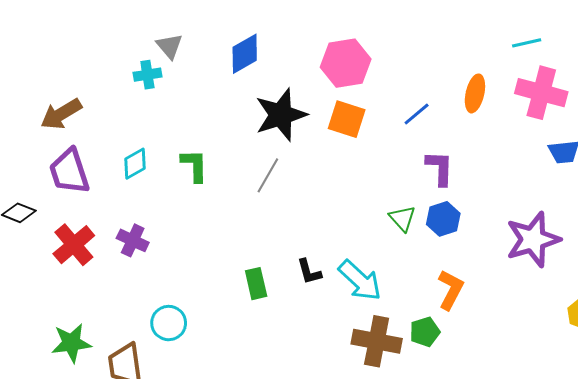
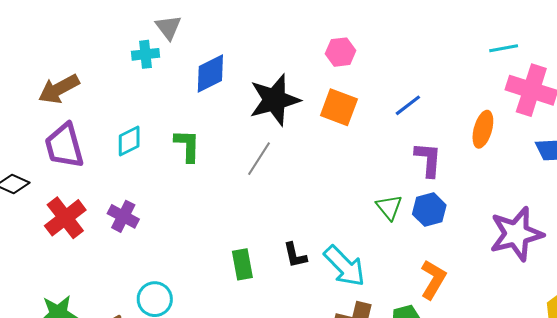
cyan line: (527, 43) -> (504, 48), moved
blue diamond: (245, 54) -> (210, 74), moved
pink hexagon: (346, 63) -> (341, 52), size x0.6
orange ellipse: (475, 93) -> (483, 129), moved

